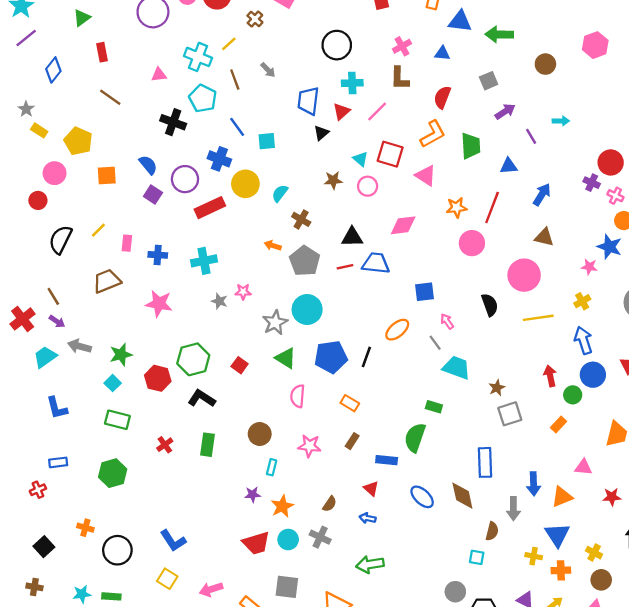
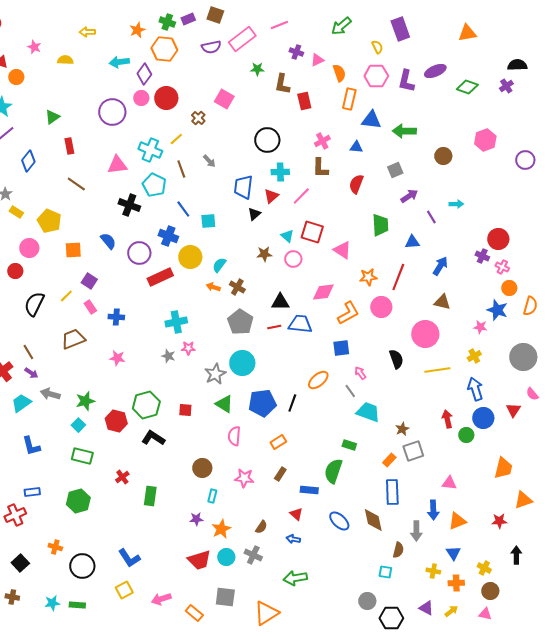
pink triangle: (159, 75) -> (117, 165), size x1.5
orange L-shape: (433, 134) -> (348, 313), moved
purple square: (153, 194) -> (89, 281), moved
pink rectangle: (127, 243) -> (90, 307), turned -40
orange arrow: (273, 245) -> (213, 287), moved
cyan cross: (204, 261) -> (176, 322), moved
pink star: (159, 304) -> (117, 358), size x0.7
red square: (240, 365) -> (185, 410), turned -32
orange rectangle: (350, 403) -> (278, 442), turned -63
orange rectangle: (558, 425) -> (389, 460), moved
green rectangle: (208, 445) -> (150, 496), moved
pink triangle: (583, 467) -> (449, 483), moved
red cross: (38, 490) -> (15, 515), size x1.5
blue triangle: (557, 535) -> (453, 553), size x0.7
yellow square: (167, 579) -> (124, 590), turned 30

